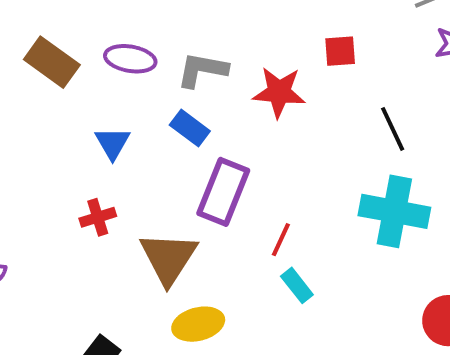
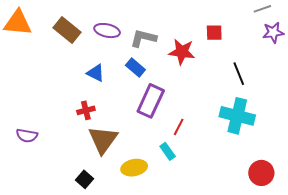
blue triangle: (112, 143) -> (96, 73), turned -36
brown triangle: (168, 258) -> (103, 140), moved
cyan rectangle: (297, 285) -> (168, 151), moved

